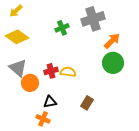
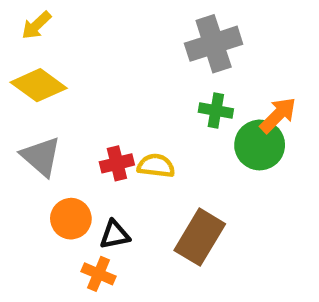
green cross: (62, 28) -> (216, 110), moved, turned 32
orange arrow: (112, 41) -> (278, 115), moved
orange circle: (30, 83) -> (71, 219), moved
brown rectangle: (87, 103) -> (200, 237), size x1.6

